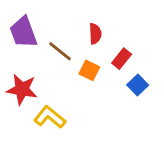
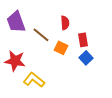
red rectangle: (122, 59) -> (83, 40), turned -48
blue square: (138, 85) -> (86, 58), moved

